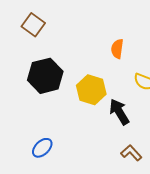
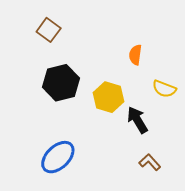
blue ellipse: (42, 148) -> (58, 157), size x1.6

